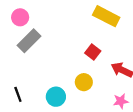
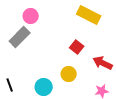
pink circle: (20, 17) -> (31, 16), moved

